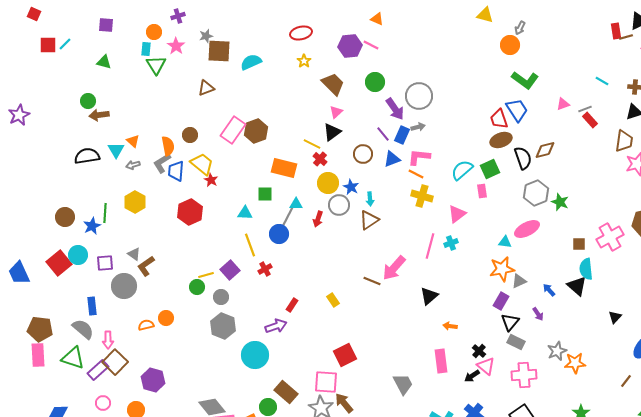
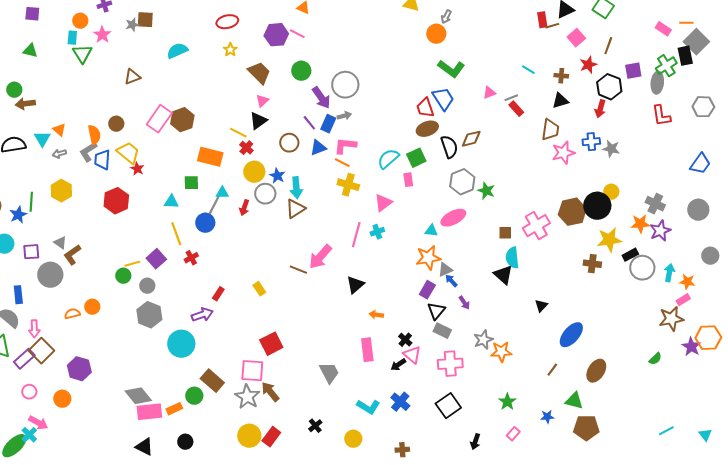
brown square: (219, 51) -> (145, 20), moved, size x0.7
cyan arrow: (370, 199) -> (296, 188), size x1.5
blue arrow: (549, 290) -> (451, 281), moved

